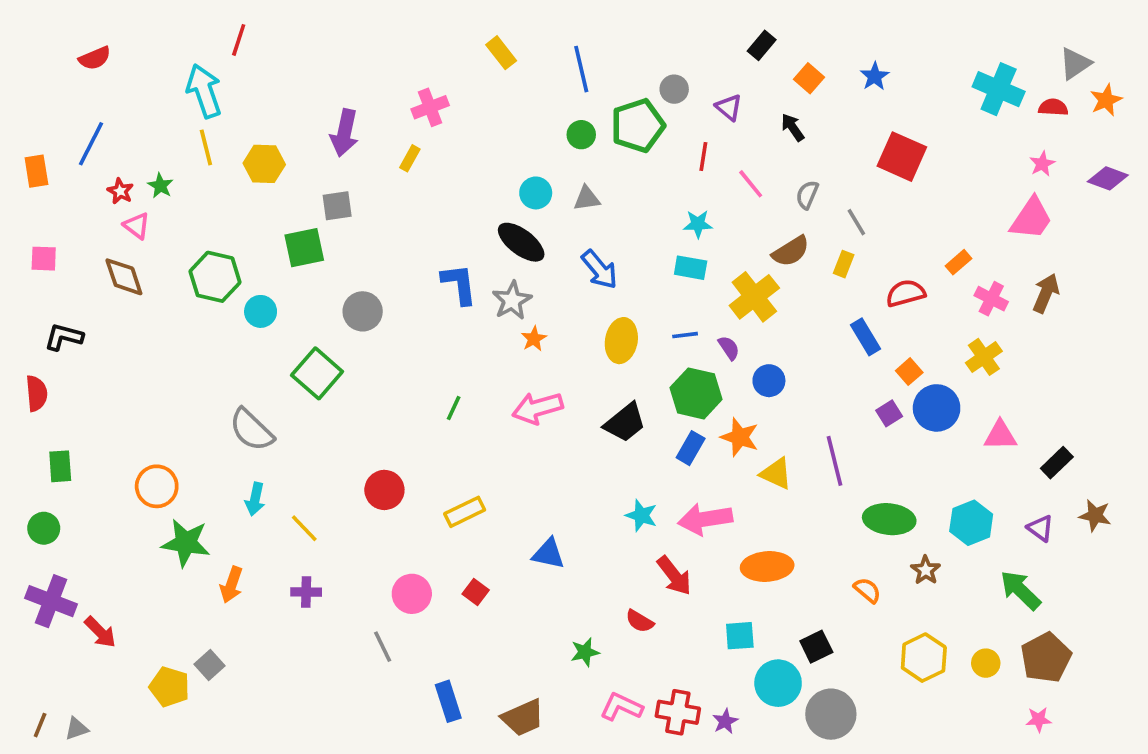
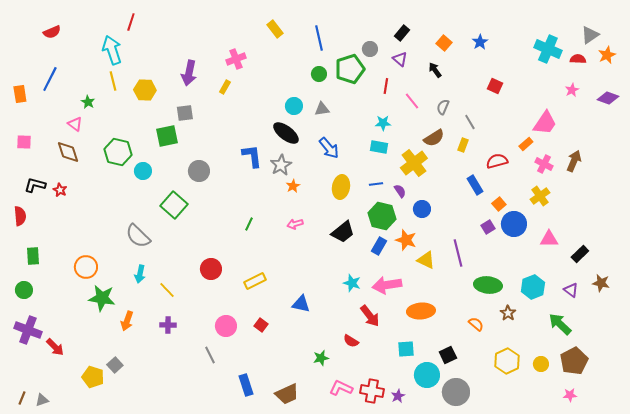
black rectangle: (762, 45) -> (402, 33), moved
red square: (902, 157) -> (495, 86), size x0.6
red star: (120, 191) -> (60, 190), moved
pink trapezoid: (1031, 218) -> (545, 123), moved
pink arrow: (538, 408) -> (295, 224), size x0.6

